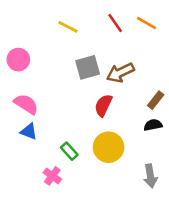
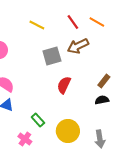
brown arrow: (120, 73) -> (78, 46), moved
yellow circle: (109, 147) -> (68, 131), moved

